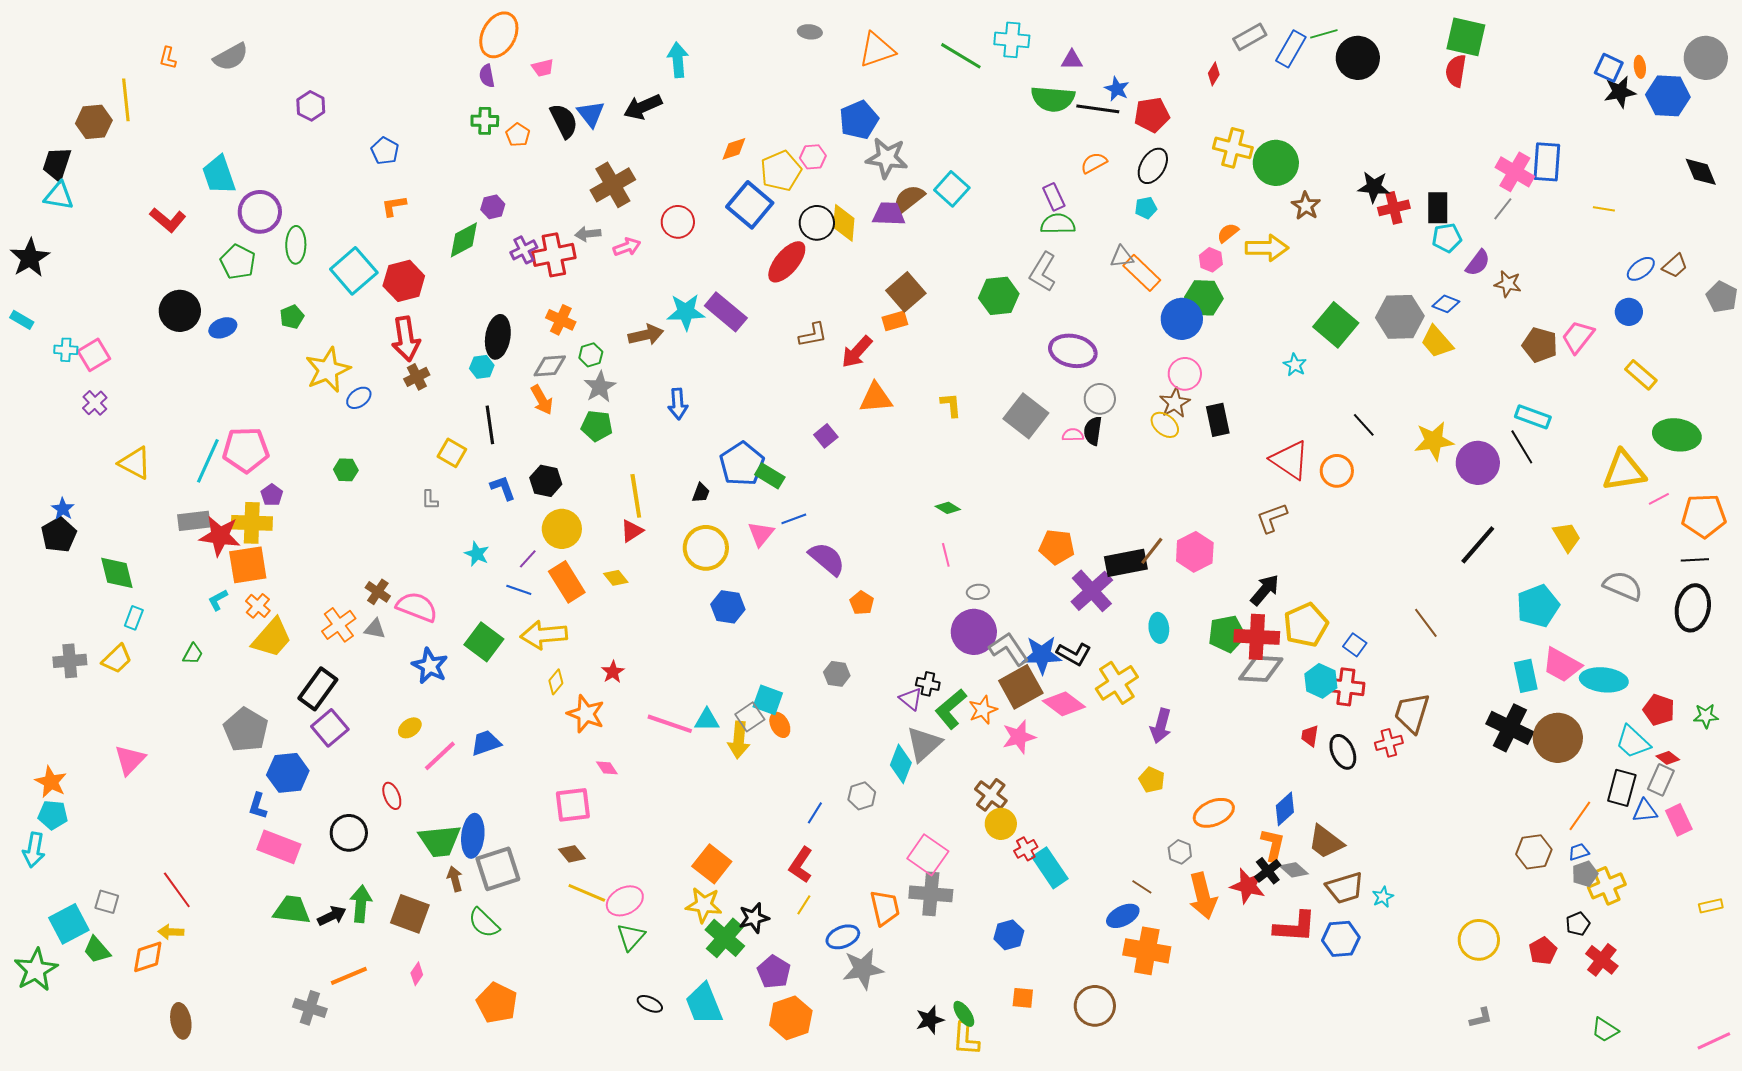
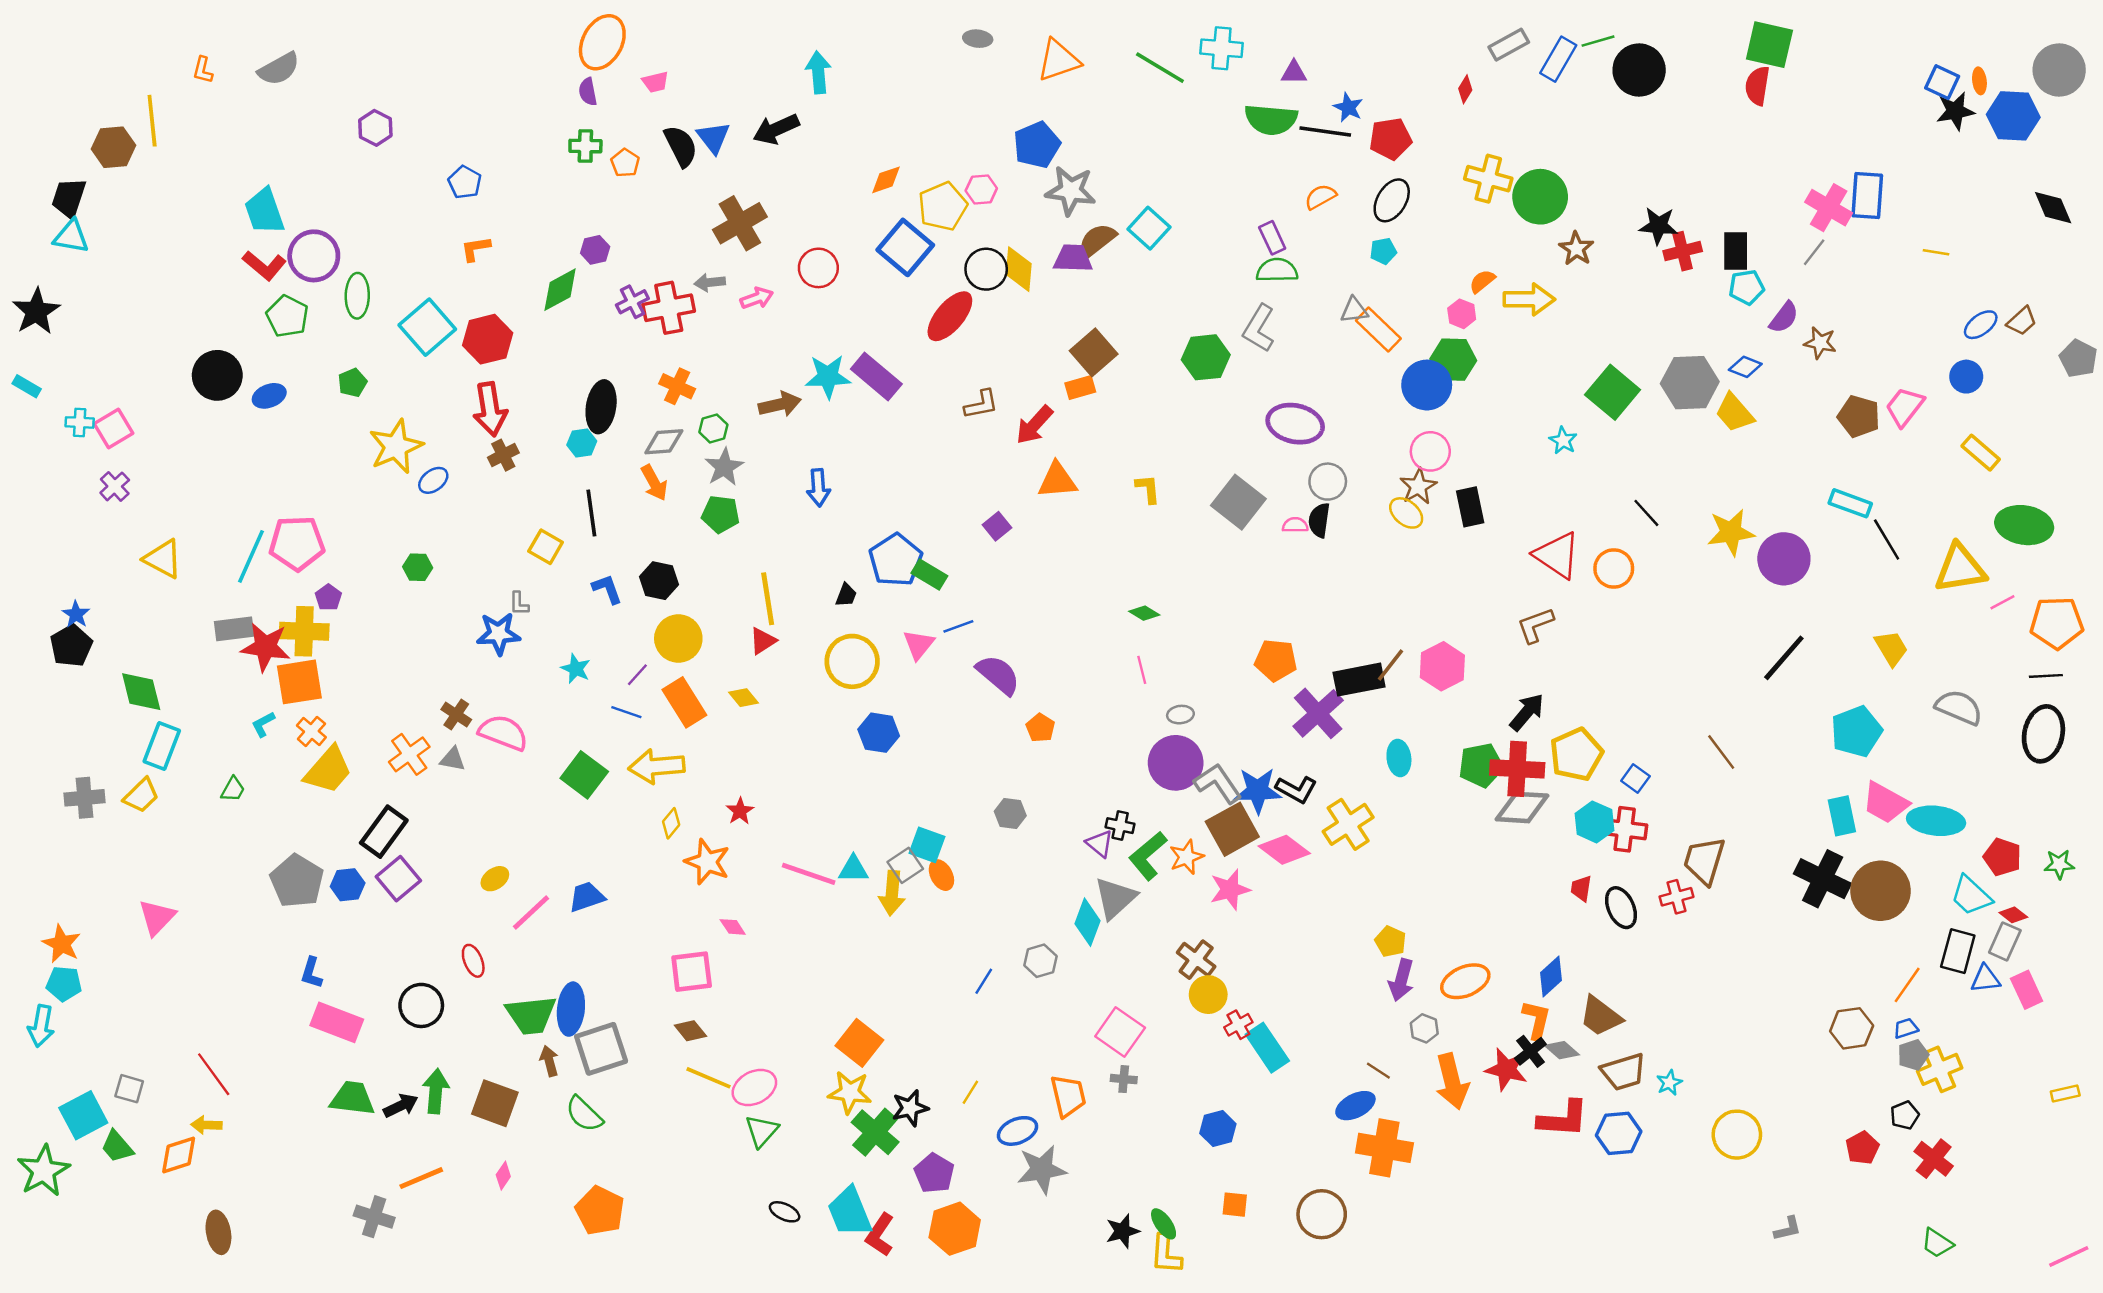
red L-shape: (168, 220) -> (264, 266), moved
black line: (1522, 447) -> (1887, 540), moved
cyan rectangle: (134, 618) -> (162, 746), size x1.6
blue star: (430, 666) -> (498, 634), moved, turned -30
purple arrow: (1161, 726) -> (1401, 980), moved
blue hexagon: (288, 773) -> (348, 885), moved, size x0.7
red L-shape: (801, 865) -> (880, 1235), moved
gray cross: (931, 894) -> (1124, 1079), size x0.5
yellow circle: (1479, 940) -> (1737, 1135), moved

